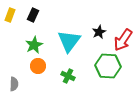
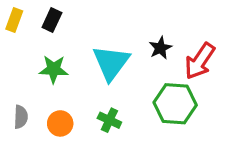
green star: (34, 45) -> (54, 69), turned 30
orange circle: (38, 66) -> (60, 123), moved
gray semicircle: (14, 84) -> (21, 117), moved

